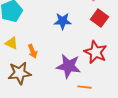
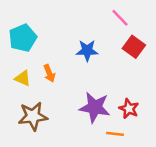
orange arrow: (33, 51) -> (49, 73), moved
red star: (96, 52) -> (129, 109), moved, size x0.7

